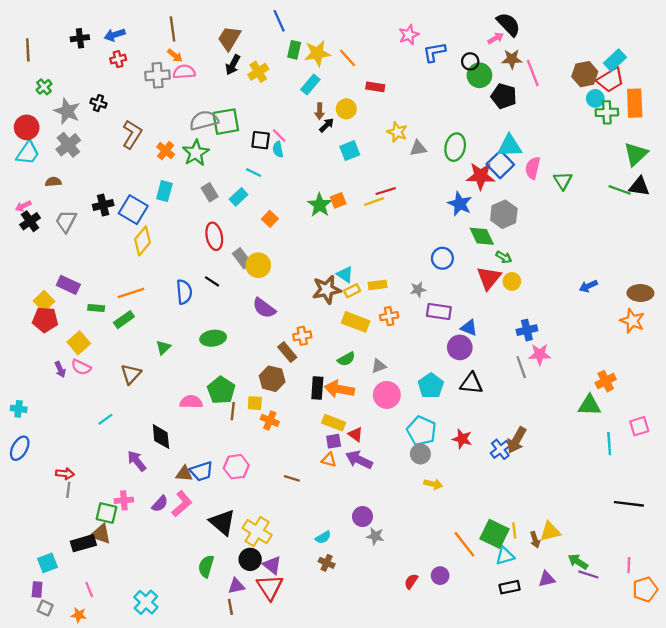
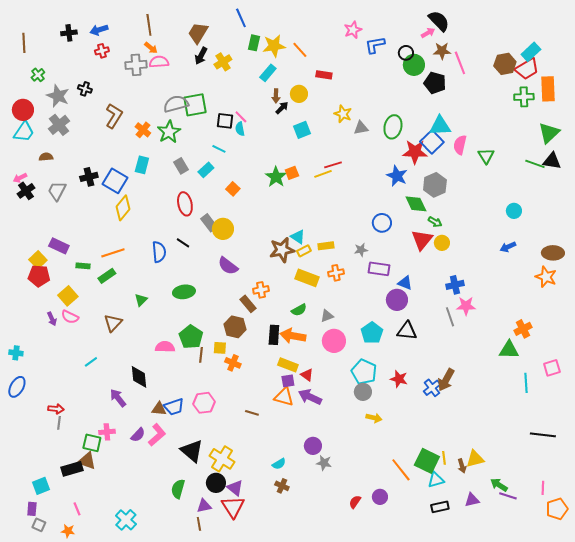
cyan circle: (595, 98) -> (514, 211), moved
orange triangle: (329, 460) -> (284, 397), size x1.5

